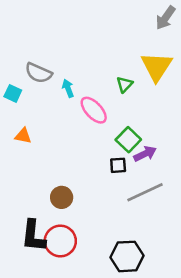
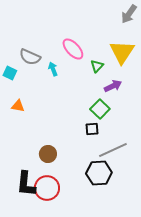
pink ellipse: (94, 110) -> (73, 49), moved
purple arrow: (145, 154) -> (113, 86), moved
black hexagon: (127, 256) -> (99, 173), moved

